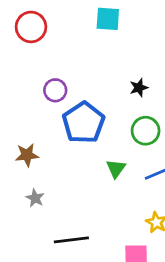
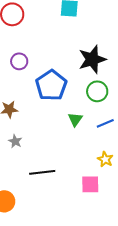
black star: (139, 88) -> (92, 59), size x2.0
purple circle: (55, 90) -> (19, 61), moved

